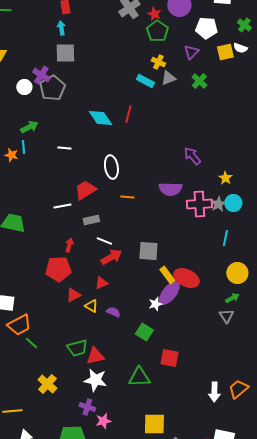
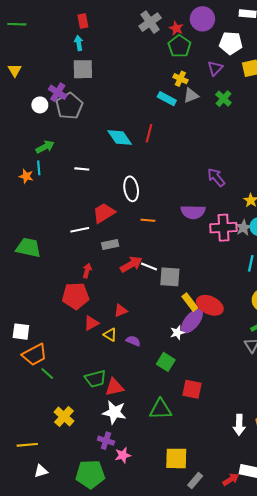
white line: (104, 241) -> (149, 266), moved
red arrow: (111, 257) -> (131, 264), moved

